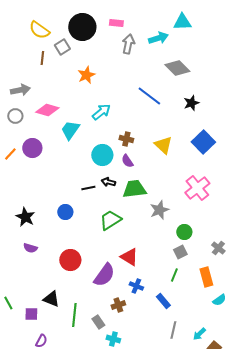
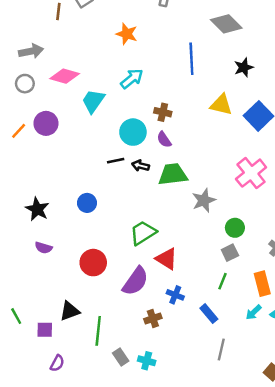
orange star: (86, 75) -> (127, 34), moved, turned -30
blue line: (149, 96) -> (191, 59), turned 50
yellow triangle: (163, 145) -> (221, 105), moved, turned -30
black line: (88, 188) -> (116, 161), moved
green trapezoid: (110, 220) -> (143, 233), moved
black triangle: (51, 299) -> (70, 311), turned -42
gray rectangle: (98, 322) -> (121, 357), moved
cyan arrow: (199, 334) -> (254, 312), moved

